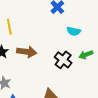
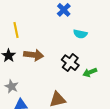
green arrow: (86, 55) -> (90, 72), moved

